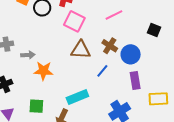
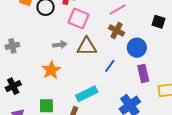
brown cross: (110, 46) -> (116, 30), moved
gray arrow: (28, 55) -> (60, 45), moved
orange star: (43, 71) -> (51, 70), turned -30

